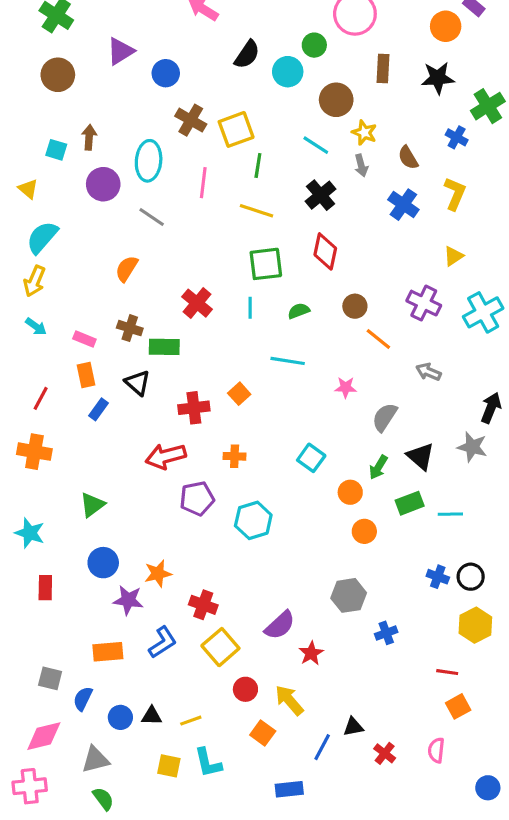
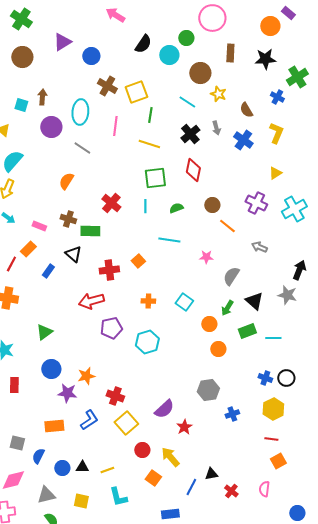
gray arrow: (361, 165) -> (216, 128), moved
orange rectangle: (86, 375) -> (28, 249), moved, turned 56
orange cross: (235, 456) -> (148, 301), moved
yellow hexagon: (475, 625) -> (273, 409), moved
yellow square: (169, 766) -> (81, 501), moved

